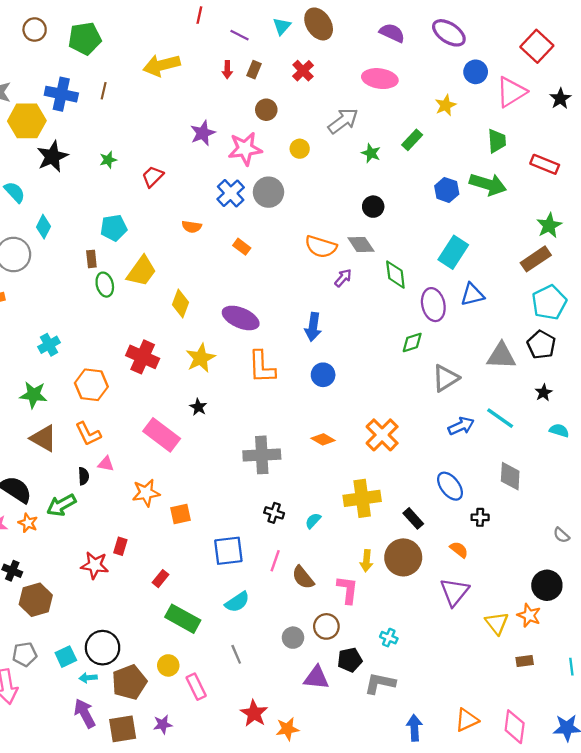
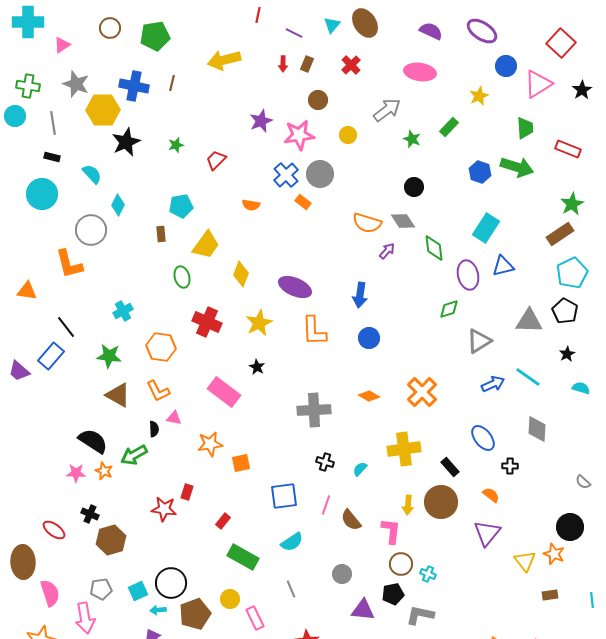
orange rectangle: (242, 247) -> (303, 202), moved
green ellipse: (105, 285) -> (182, 277), moved
brown circle: (326, 626) -> (401, 564), moved

